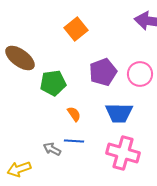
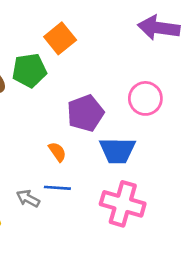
purple pentagon: (103, 72) -> (85, 113), moved
green pentagon: (53, 83) -> (29, 70), moved

